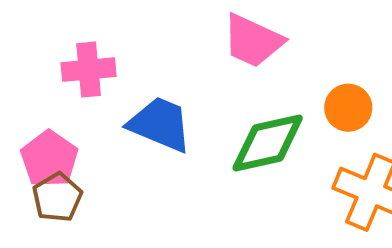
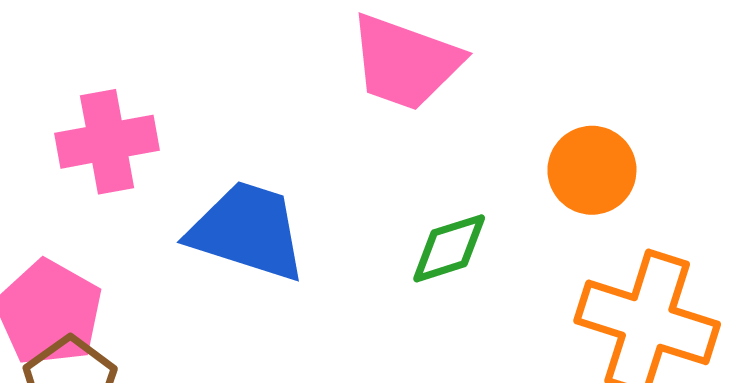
green diamond: (268, 143) -> (449, 248), size x0.6

